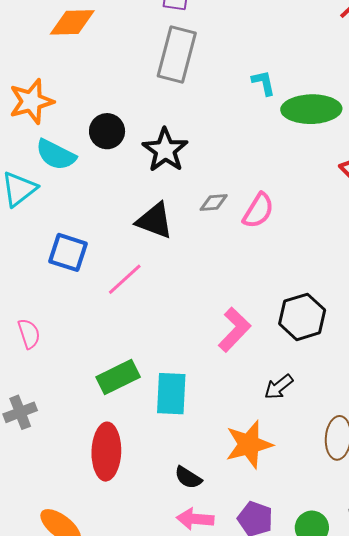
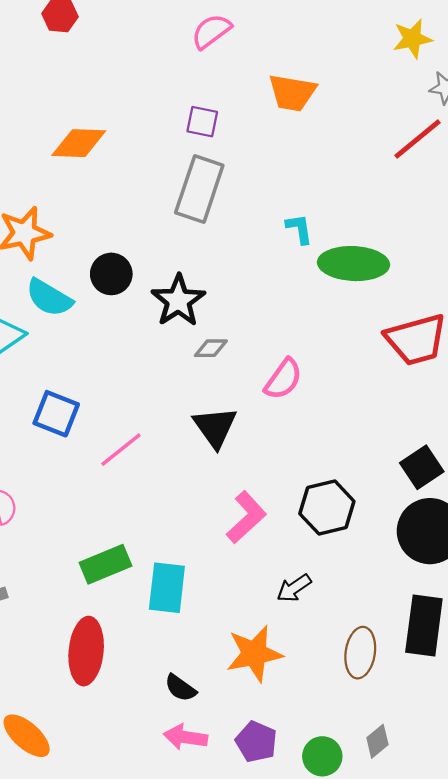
gray diamond: (214, 202) -> (211, 348), moved
black triangle: (155, 221) -> (215, 427), moved, turned 30

